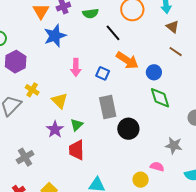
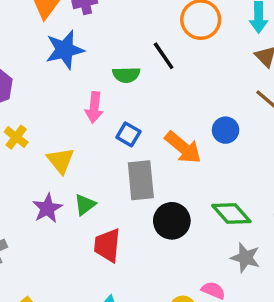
green semicircle: (90, 13) -> (126, 75), moved
orange arrow: (127, 60) -> (183, 148), moved
blue square: (103, 73) -> (128, 134), moved
green diamond: (160, 98) -> (231, 214), moved, turned -30
red trapezoid: (77, 150) -> (107, 245), moved

